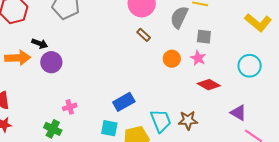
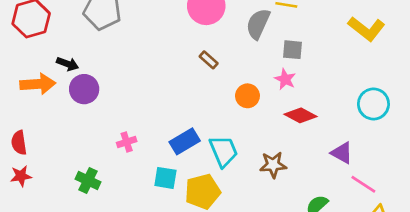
brown rectangle: (144, 35) -> (209, 60), moved
orange circle: (172, 59) -> (247, 96), moved
cyan circle: (250, 66) -> (373, 104), moved
pink cross: (70, 107) -> (127, 142), moved
cyan trapezoid: (161, 121) -> (224, 151), moved

